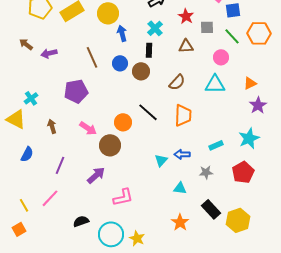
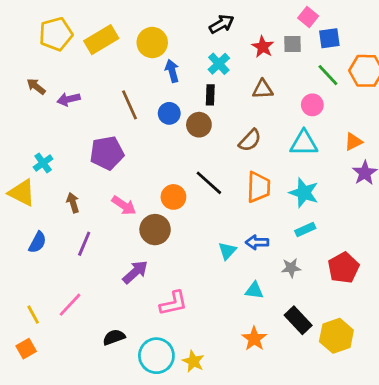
gray square: (207, 27) -> (292, 44), moved
cyan star: (249, 138) -> (304, 193), moved, turned -30
purple line: (60, 165) -> (84, 244), moved

